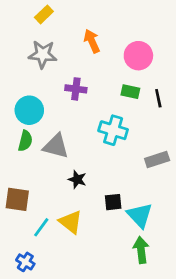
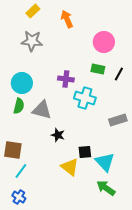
orange arrow: (92, 41) -> (67, 19), moved
purple cross: (76, 89) -> (66, 79), moved
black line: (158, 98) -> (119, 74), turned 40
yellow triangle: (71, 222) -> (70, 167), moved
cyan line: (41, 227) -> (21, 171), moved
green arrow: (141, 250) -> (106, 188), turned -48

